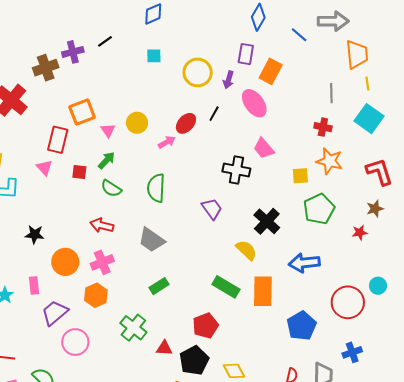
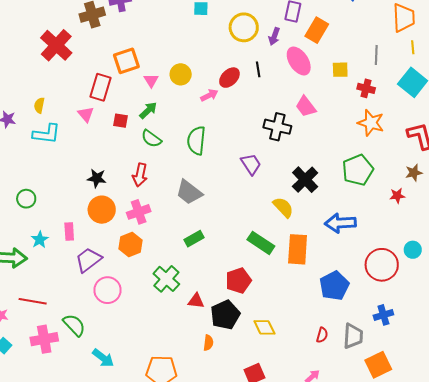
black line: (214, 114) -> (258, 69), turned -42
yellow square: (300, 176) -> (340, 70), moved
red arrow: (102, 225) -> (140, 175), turned -95
black star: (35, 235) -> (97, 178), moved

